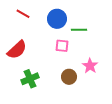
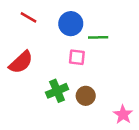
pink star: (90, 66) -> (123, 114), moved
green cross: (30, 79) -> (57, 91), moved

